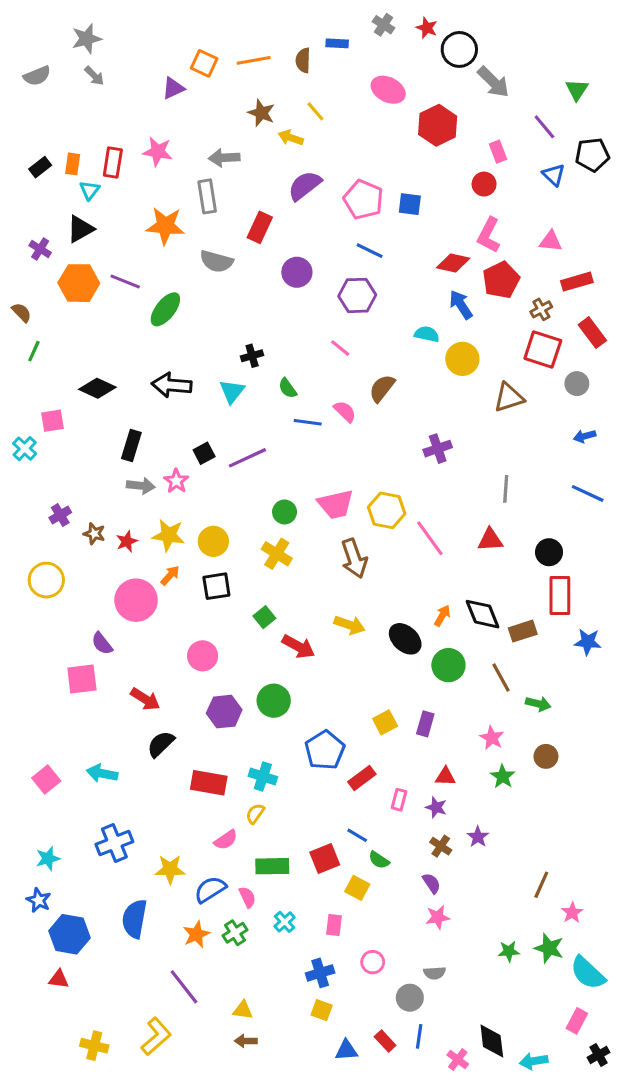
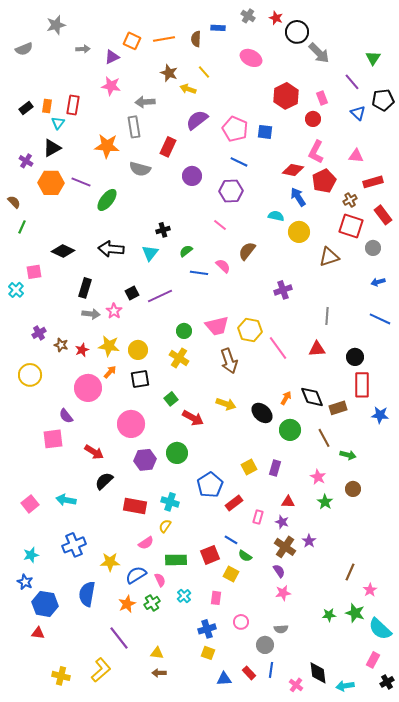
gray arrow: (94, 76) -> (83, 49), moved, turned -48
red hexagon: (438, 125) -> (286, 96), moved
pink star: (158, 152) -> (111, 86), moved
green semicircle: (288, 388) -> (186, 251), turned 88
pink circle: (203, 656) -> (131, 424), size x1.4
brown cross: (441, 846) -> (285, 547), size x1.5

